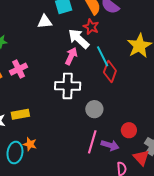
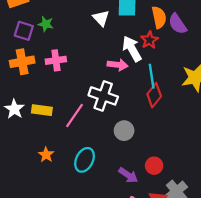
white triangle: (45, 22) -> (101, 18), turned 35
pink arrow: (71, 56) -> (118, 65), turned 54
pink line: (92, 142) -> (75, 115), moved
orange star: (30, 144) -> (46, 155), moved
cyan ellipse: (15, 153) -> (85, 160), moved

